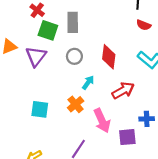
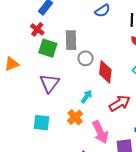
purple triangle: (36, 56) -> (49, 83), moved
gray circle: (74, 56) -> (86, 58), moved

